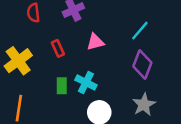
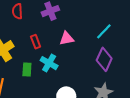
cyan cross: (86, 82) -> (49, 63), moved
green rectangle: (62, 86) -> (27, 70), moved

